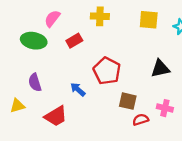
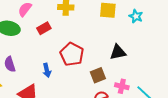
blue arrow: (78, 89) -> (47, 70), turned -144
brown square: (128, 101) -> (98, 75), moved, turned -35

